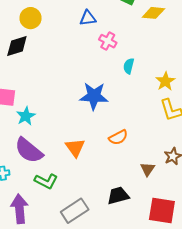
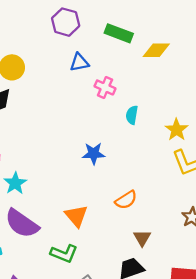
blue star: (94, 96) -> (94, 153), size x0.7
brown triangle: (148, 169) -> (142, 238), moved
green L-shape: (46, 181) -> (64, 254), moved

